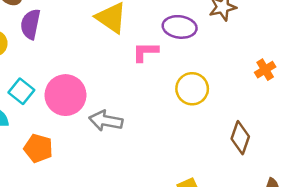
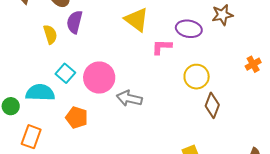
brown diamond: (240, 138) -> (212, 105), moved

